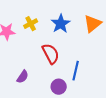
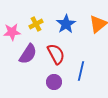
purple semicircle: (23, 77) -> (28, 54), moved, size x1.5
purple circle: (59, 87) -> (54, 82), moved

